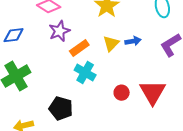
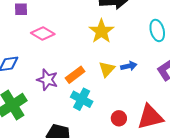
purple star: (59, 31) -> (47, 80), moved, turned -30
red triangle: (153, 92) -> (150, 117), turned 48

